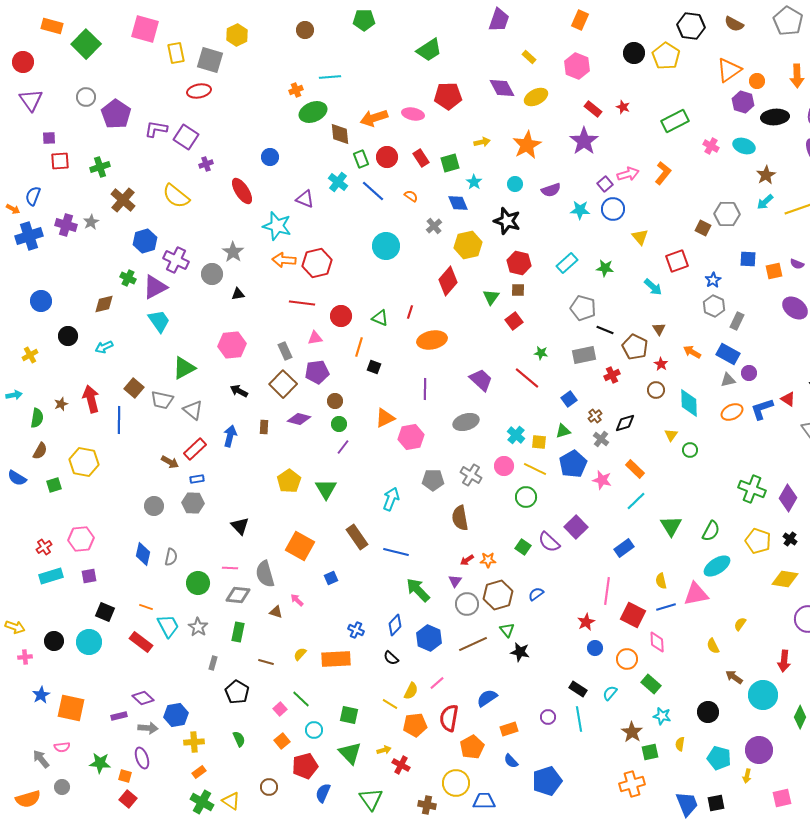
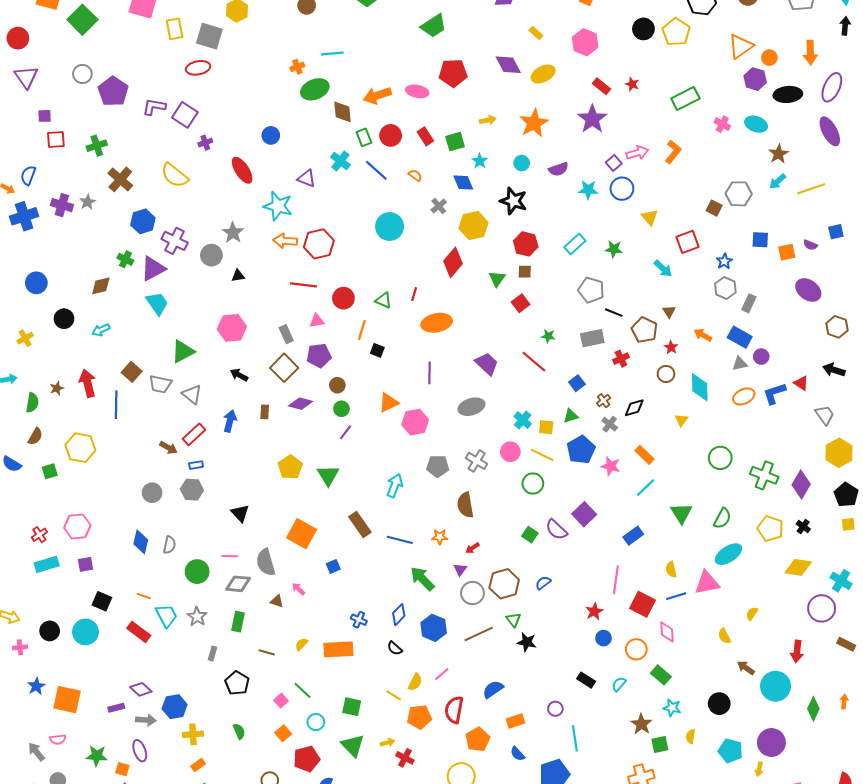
green circle: (690, 450) -> (720, 458), moved, size x1.5
orange star: (488, 560) -> (440, 537), moved
cyan line: (579, 719) -> (575, 738), moved

